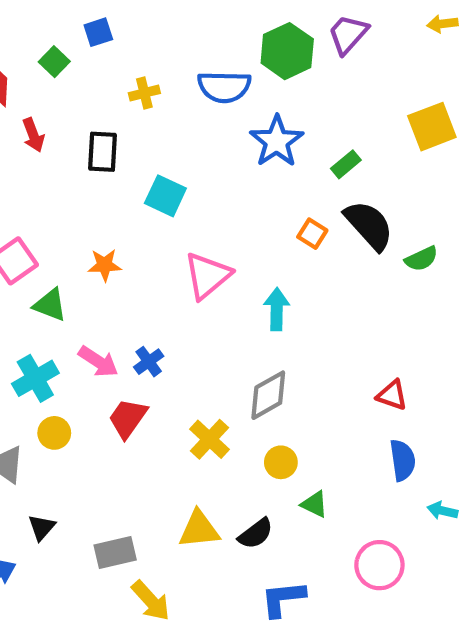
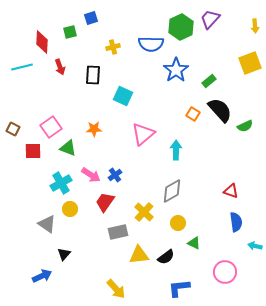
yellow arrow: (442, 24) -> (255, 26), moved, turned -88
green square: (54, 62) -> (70, 32), turned 32
gray rectangle: (115, 553) -> (118, 232), moved

